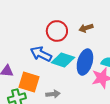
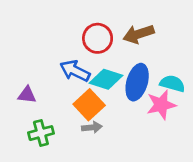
brown arrow: (86, 28) -> (139, 34), size x1.5
orange square: (29, 82) -> (89, 105), moved, turned 30

